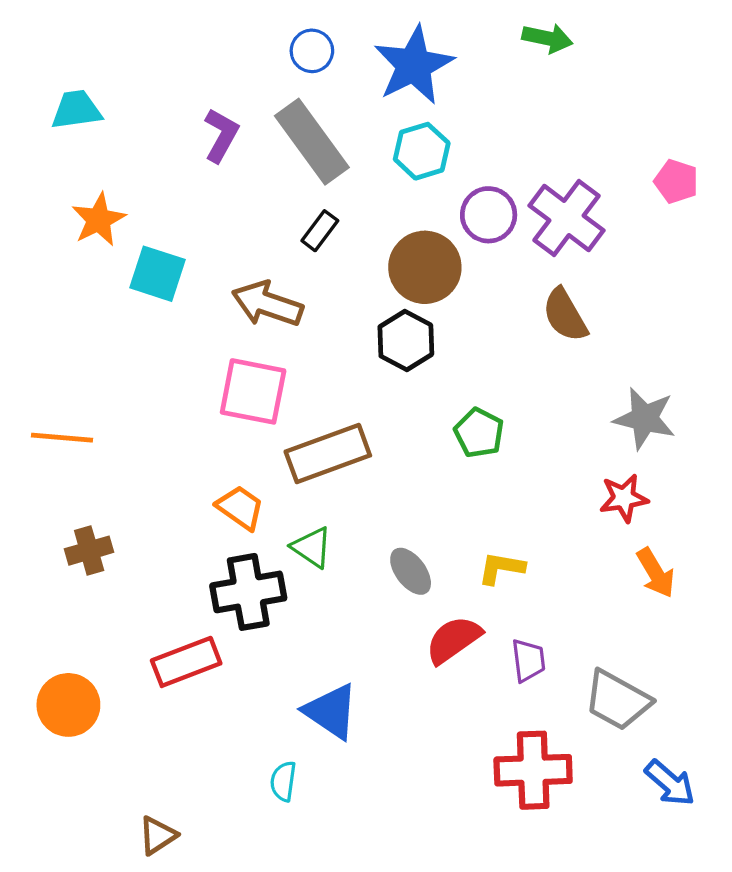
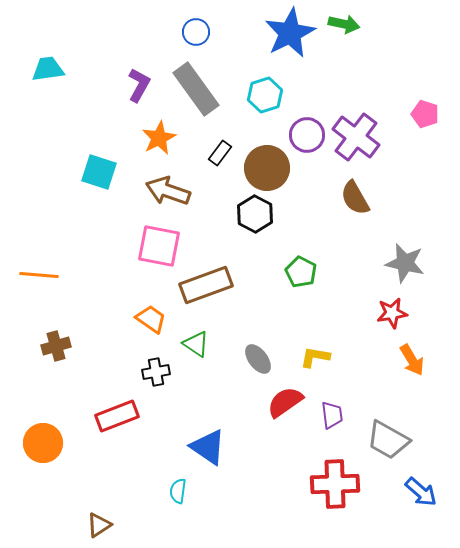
blue star: (414, 65) -> (290, 33), moved
orange star: (99, 220) -> (159, 138), moved
black rectangle: (320, 231) -> (220, 153), moved
black cross: (248, 592) -> (156, 372), size x0.6

